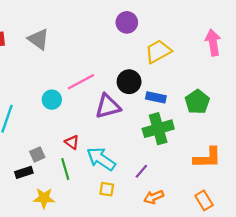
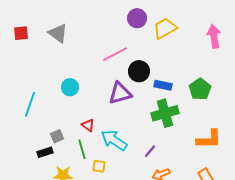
yellow trapezoid: (158, 51) -> (165, 28), moved
pink line: (81, 82) -> (115, 54), moved
yellow square: (107, 189) -> (99, 166), moved

